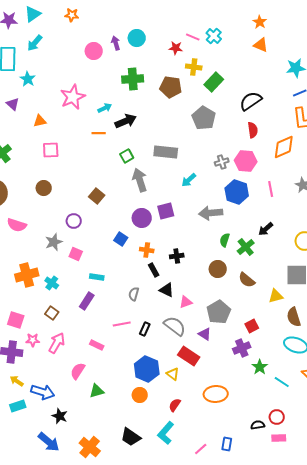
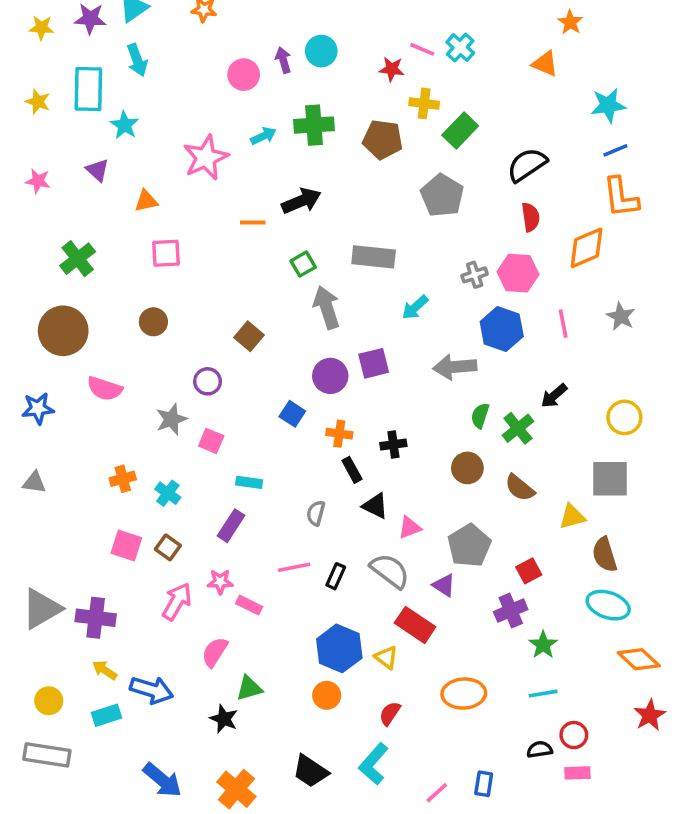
orange star: (260, 22) -> (570, 22), moved
cyan arrow: (35, 43) -> (137, 60), turned -60
cyan arrow: (105, 108) -> (263, 136), moved
orange cross: (27, 275) -> (123, 479), size x0.6
pink square: (16, 320) -> (126, 546), moved
pink star: (33, 340) -> (220, 582), moved
cyan line: (282, 382) -> (543, 694), moved, turned -42
black star: (60, 416) -> (224, 719), moved

